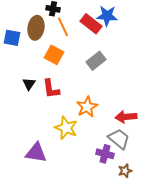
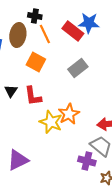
yellow star: (66, 128) -> (51, 122), moved
purple triangle: (36, 153) -> (18, 160), turned -35

